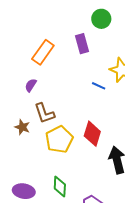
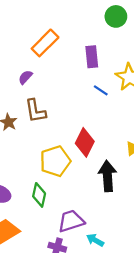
purple rectangle: (82, 44) -> (92, 57), moved
yellow pentagon: (59, 139) -> (55, 161), moved

